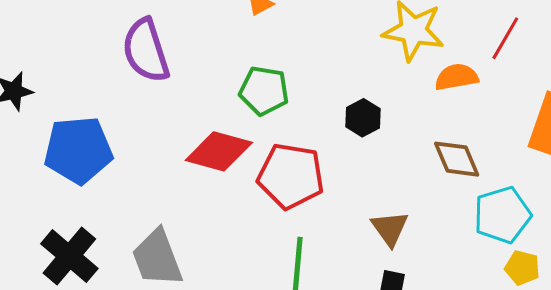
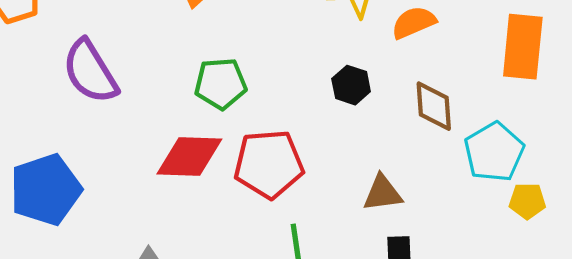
black hexagon: (363, 118) -> (351, 85), moved
brown diamond: (457, 159) -> (434, 106), turned 33
brown triangle: (390, 228) -> (383, 193), turned -48

